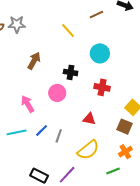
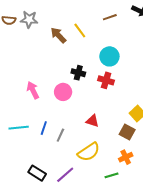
brown arrow: (34, 61) -> (58, 35), moved, turned -78
red cross: (102, 87) -> (106, 80), moved
pink arrow: (28, 104) -> (33, 90), moved
blue line: (42, 131) -> (44, 128), turned -32

